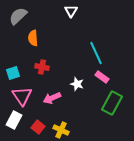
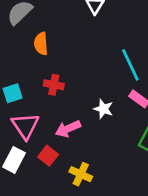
red square: (38, 127) -> (48, 156), moved

